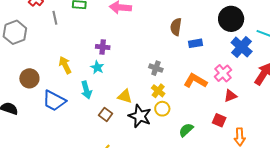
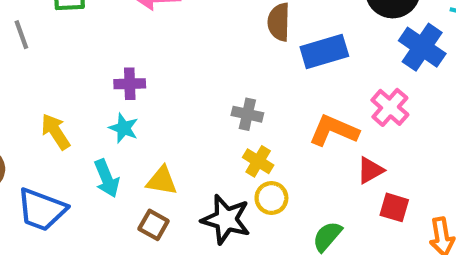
blue rectangle: (196, 43) -> (324, 52), size x1.5
yellow triangle: (125, 96) -> (162, 181), moved
red triangle: (230, 96) -> (370, 170), moved

